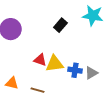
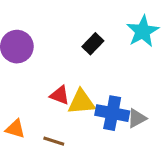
cyan star: (93, 16) -> (143, 31), turned 30
blue cross: (75, 70) -> (112, 113), size x1.5

